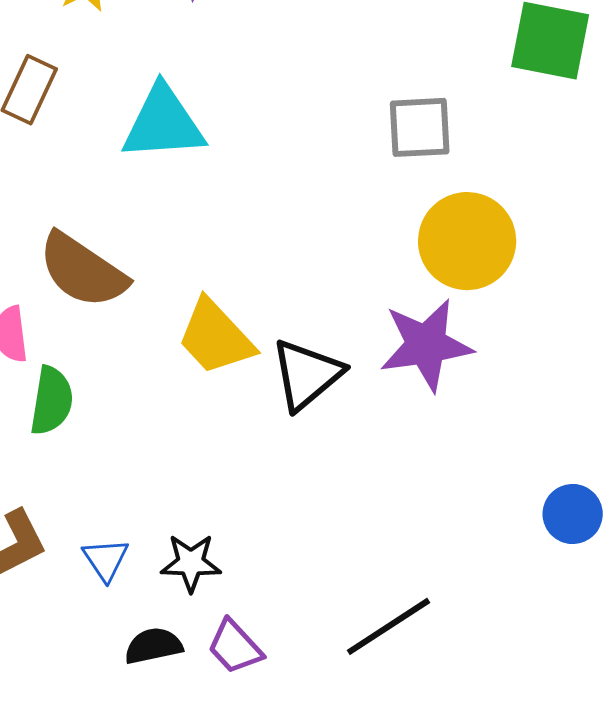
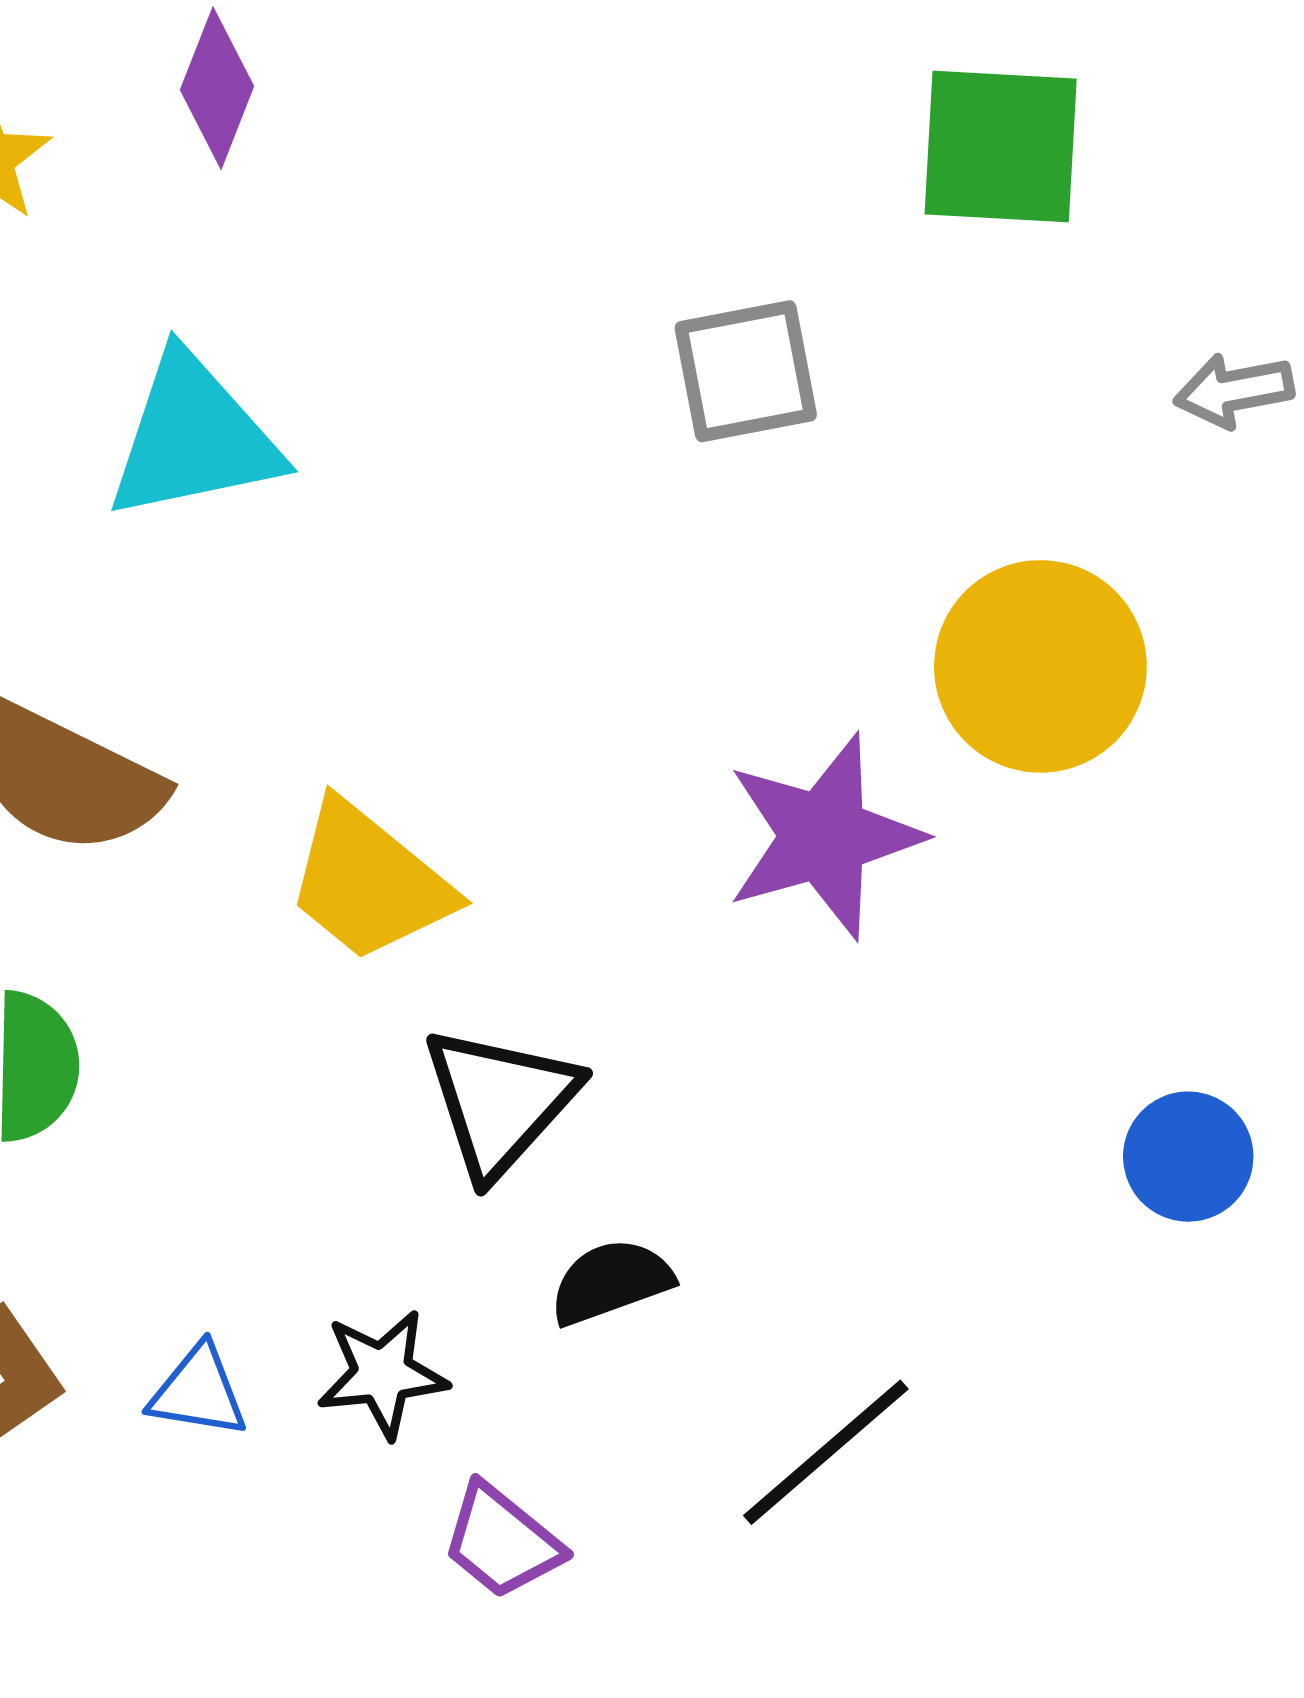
yellow circle: (467, 241) -> (1040, 666), moved
black triangle: (307, 375) -> (500, 1101), moved
blue triangle: (106, 559) -> (198, 1392), turned -39
black semicircle: (153, 646) -> (611, 1282), moved

